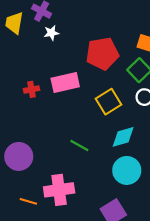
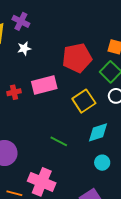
white star: (51, 33) -> (24, 48), moved
cyan circle: (127, 170) -> (102, 163), size x0.6
pink cross: (59, 190) -> (42, 182), turned 32

